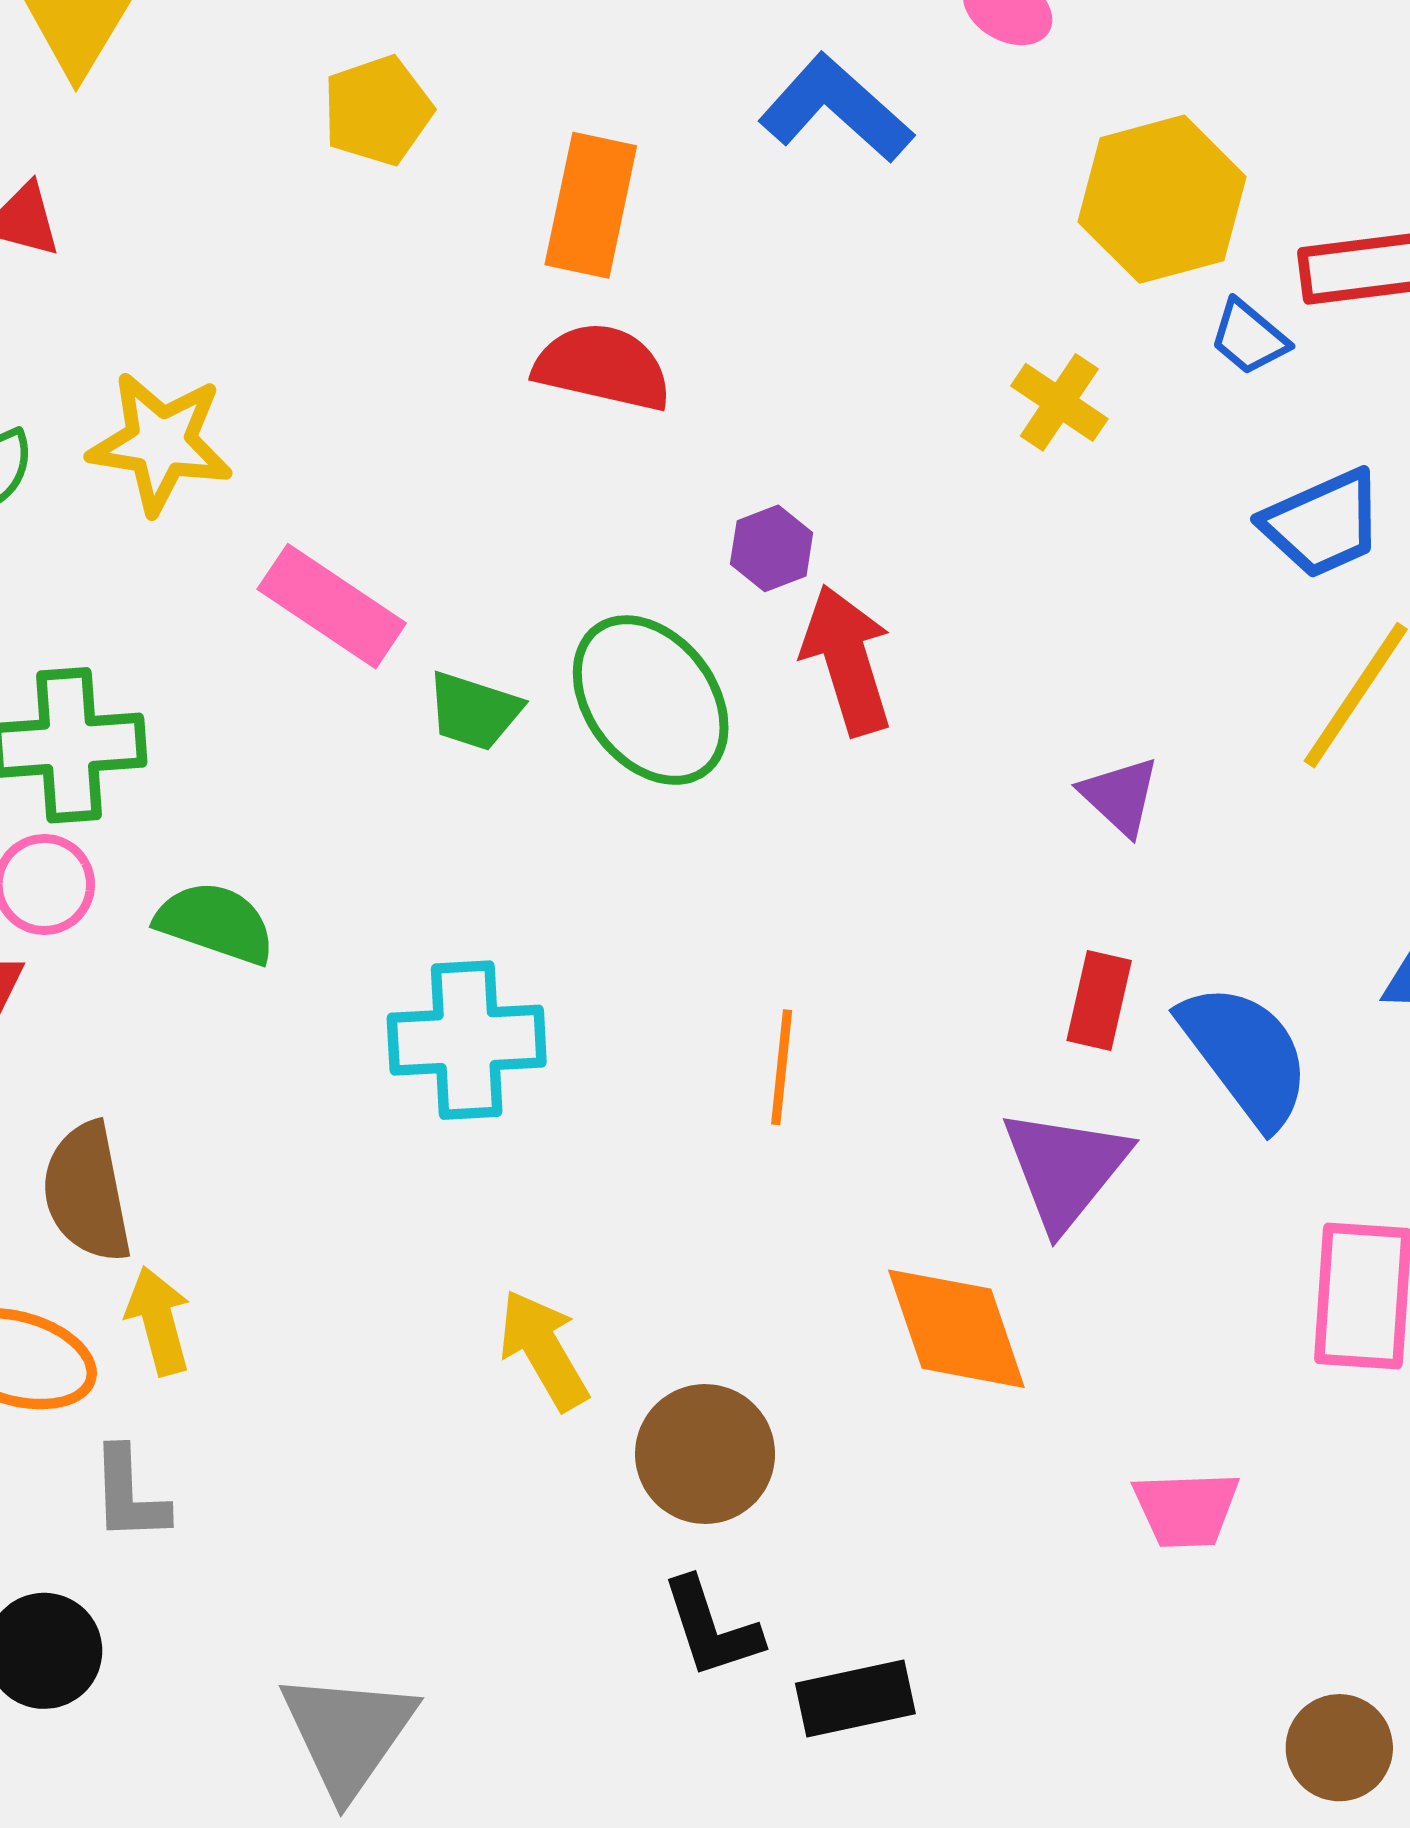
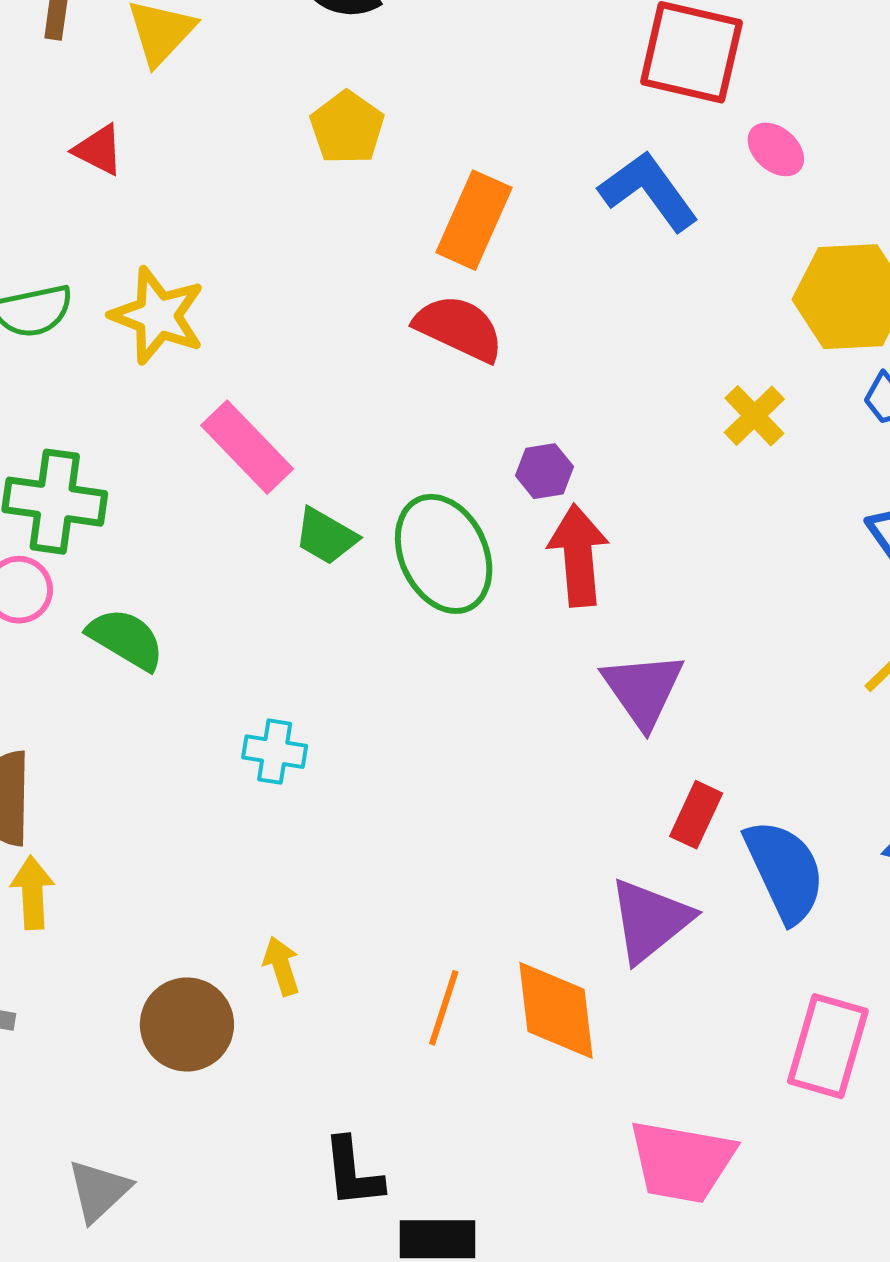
yellow pentagon: (378, 110) -> (347, 128), turned -30
purple triangle: (1120, 796) -> (643, 690), moved, size x1.5
cyan cross: (467, 1040) -> (275, 752), size x0.6
orange line: (782, 1067) -> (444, 1008), moved
yellow arrow: (544, 1350) -> (282, 966), size x0.7
brown circle: (705, 1454) -> (187, 1024), moved
pink trapezoid: (1186, 1509) -> (682, 1161), size x1.5
gray triangle: (348, 1733) -> (99, 1191), size x0.7

